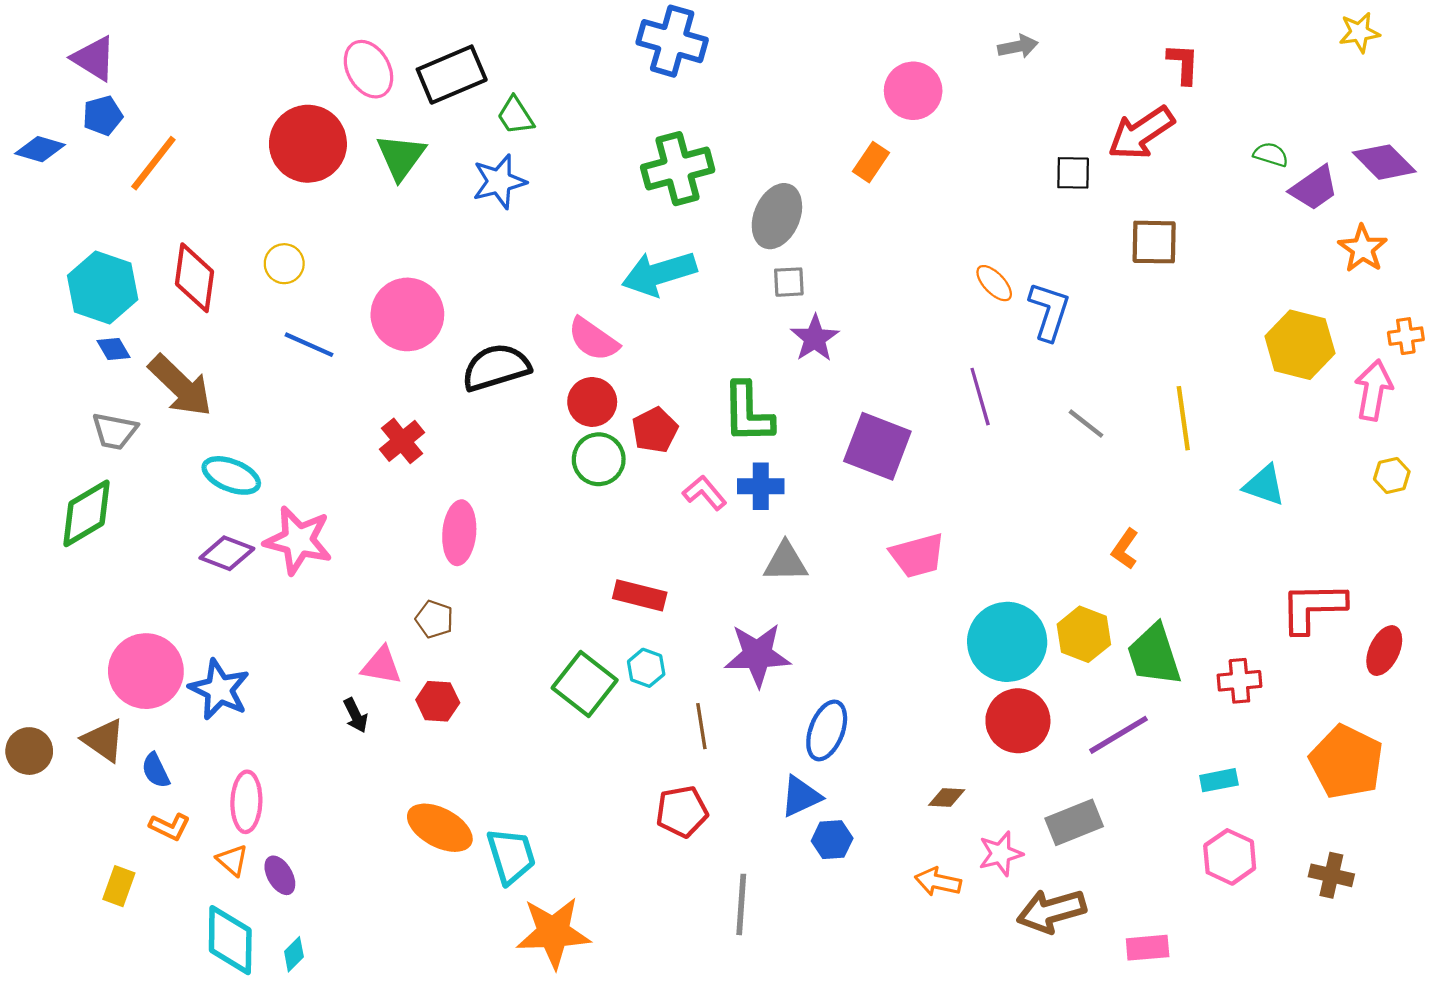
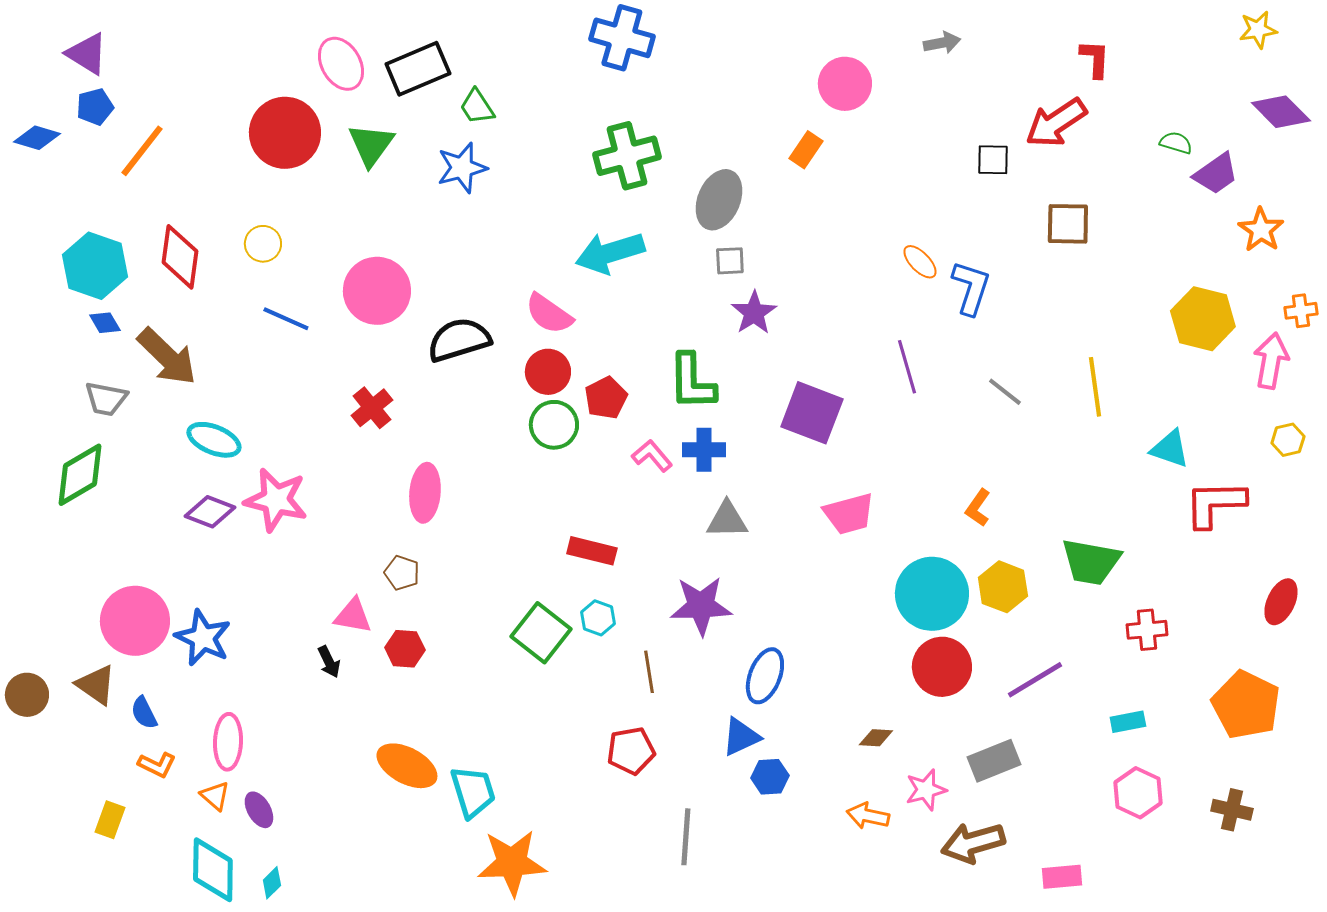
purple diamond: (1384, 162) -> (1281, 112), moved
orange L-shape: (1125, 549) -> (978, 508), moved
red L-shape: (1313, 607) -> (1215, 504), moved
green trapezoid: (1154, 655) -> (1091, 562), moved, turned -62

